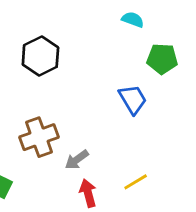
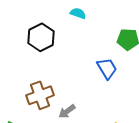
cyan semicircle: (133, 20) -> (78, 13), moved

